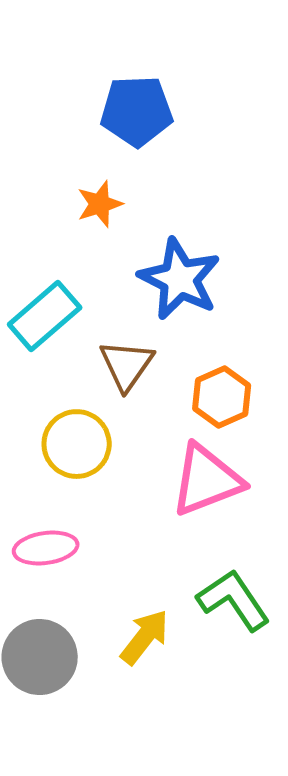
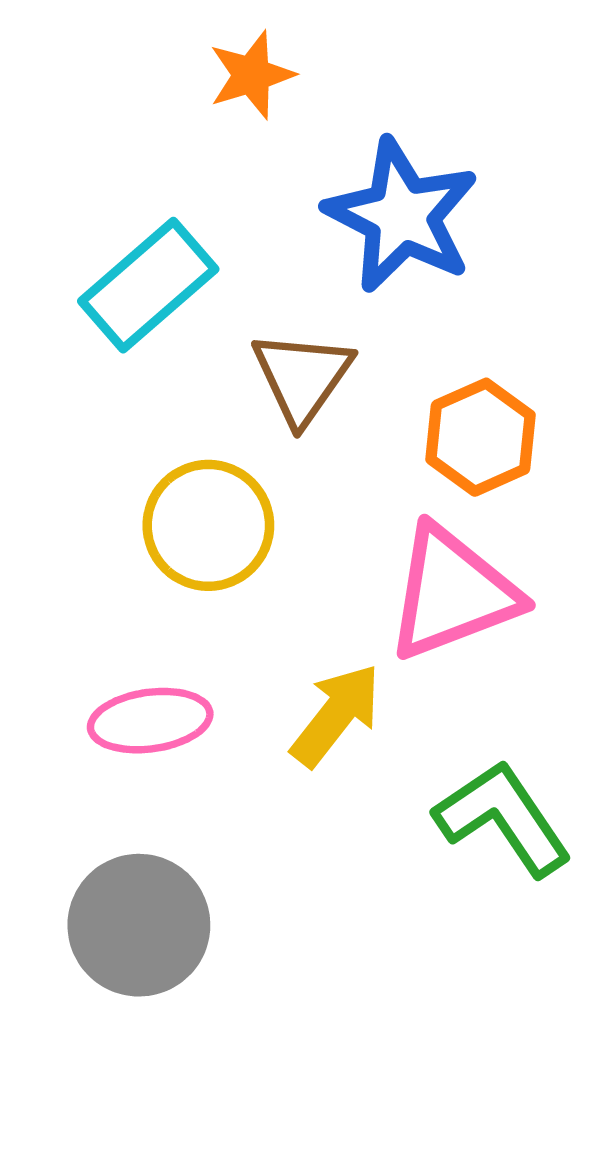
yellow arrow: (145, 637) -> (336, 715), moved

